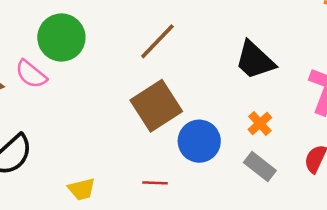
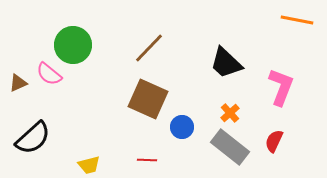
brown square: (156, 106) -> (148, 99), turned -33
blue circle: (199, 141) -> (182, 127), size x0.7
gray rectangle: (260, 166) -> (230, 147), size x1.5

